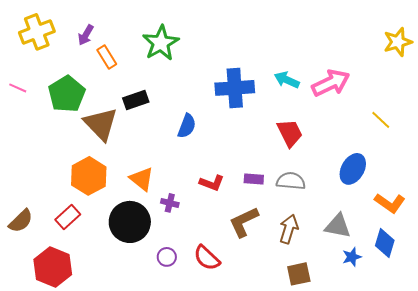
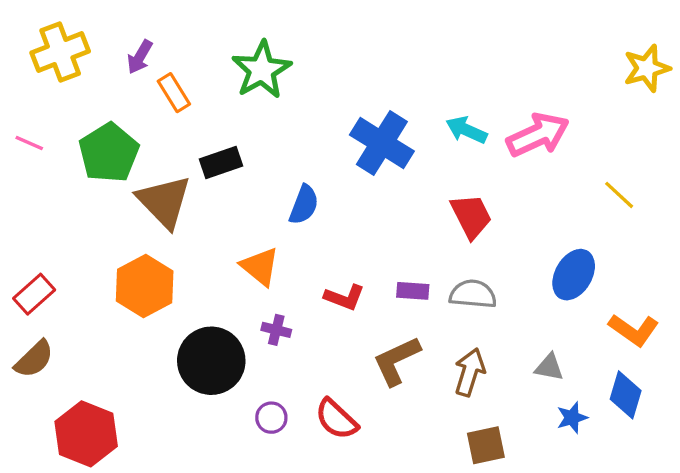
blue cross: (235, 88) -> (382, 143), turned 36
orange triangle: (142, 179) -> (260, 266), moved
red rectangle: (68, 217) -> (34, 294), moved
gray triangle: (338, 226) -> (549, 367), size x0.7

